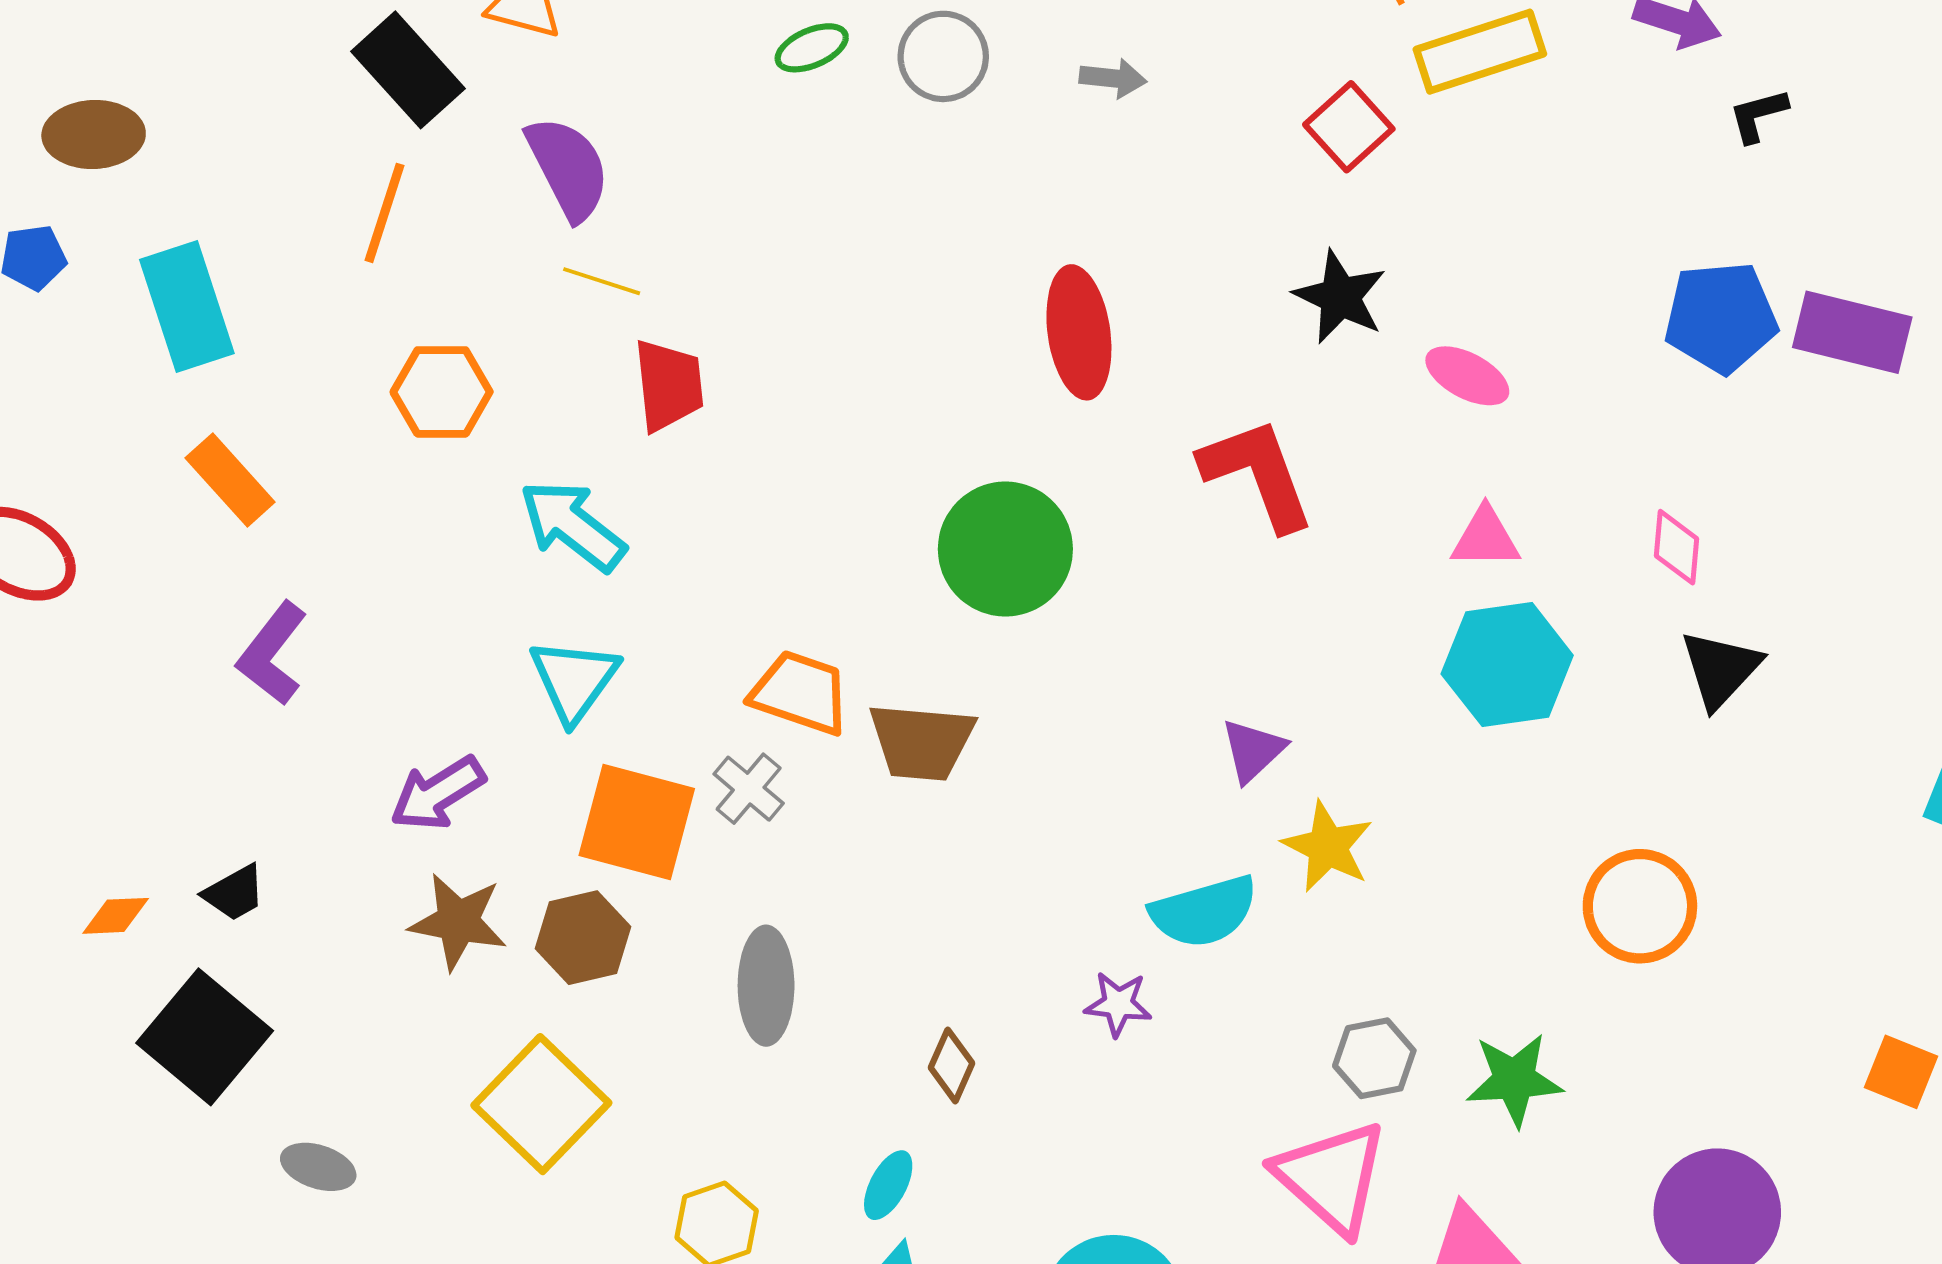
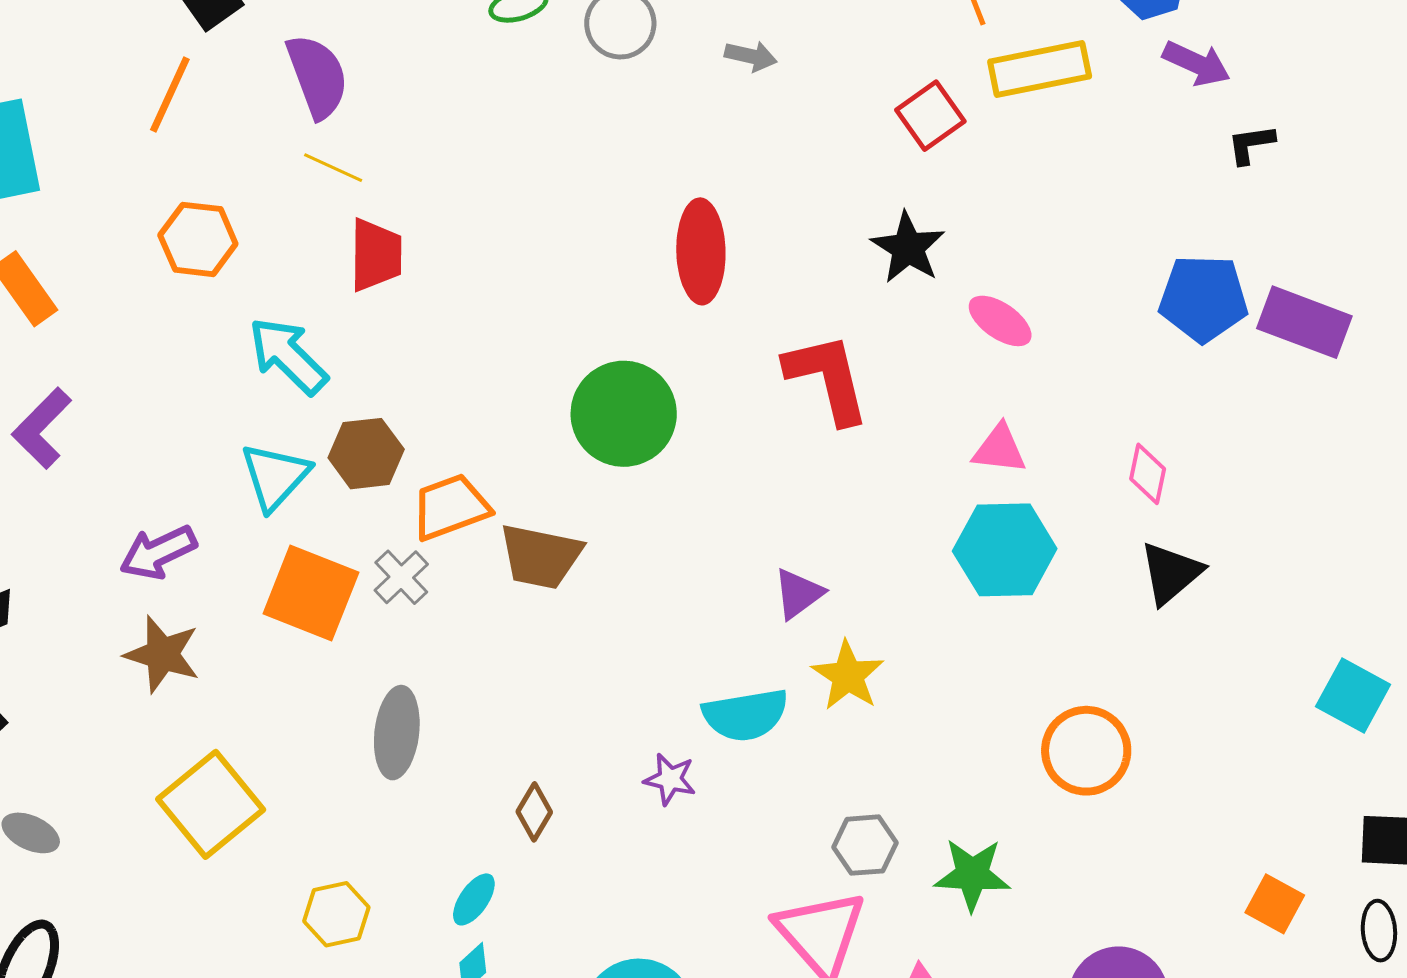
orange trapezoid: (800, 693) -> (450, 507), turned -46
brown hexagon: (583, 938) -> (366, 454), moved

